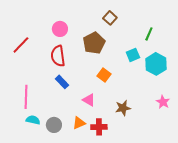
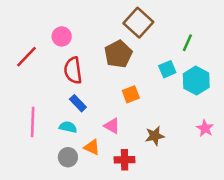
brown square: (110, 18) -> (138, 23), size x1.6
pink circle: (60, 29) -> (62, 36), moved
orange square: (104, 75) -> (131, 94), turned 32
cyan semicircle: (33, 120) -> (68, 127), moved
orange triangle: (79, 123) -> (92, 147), moved, turned 48

